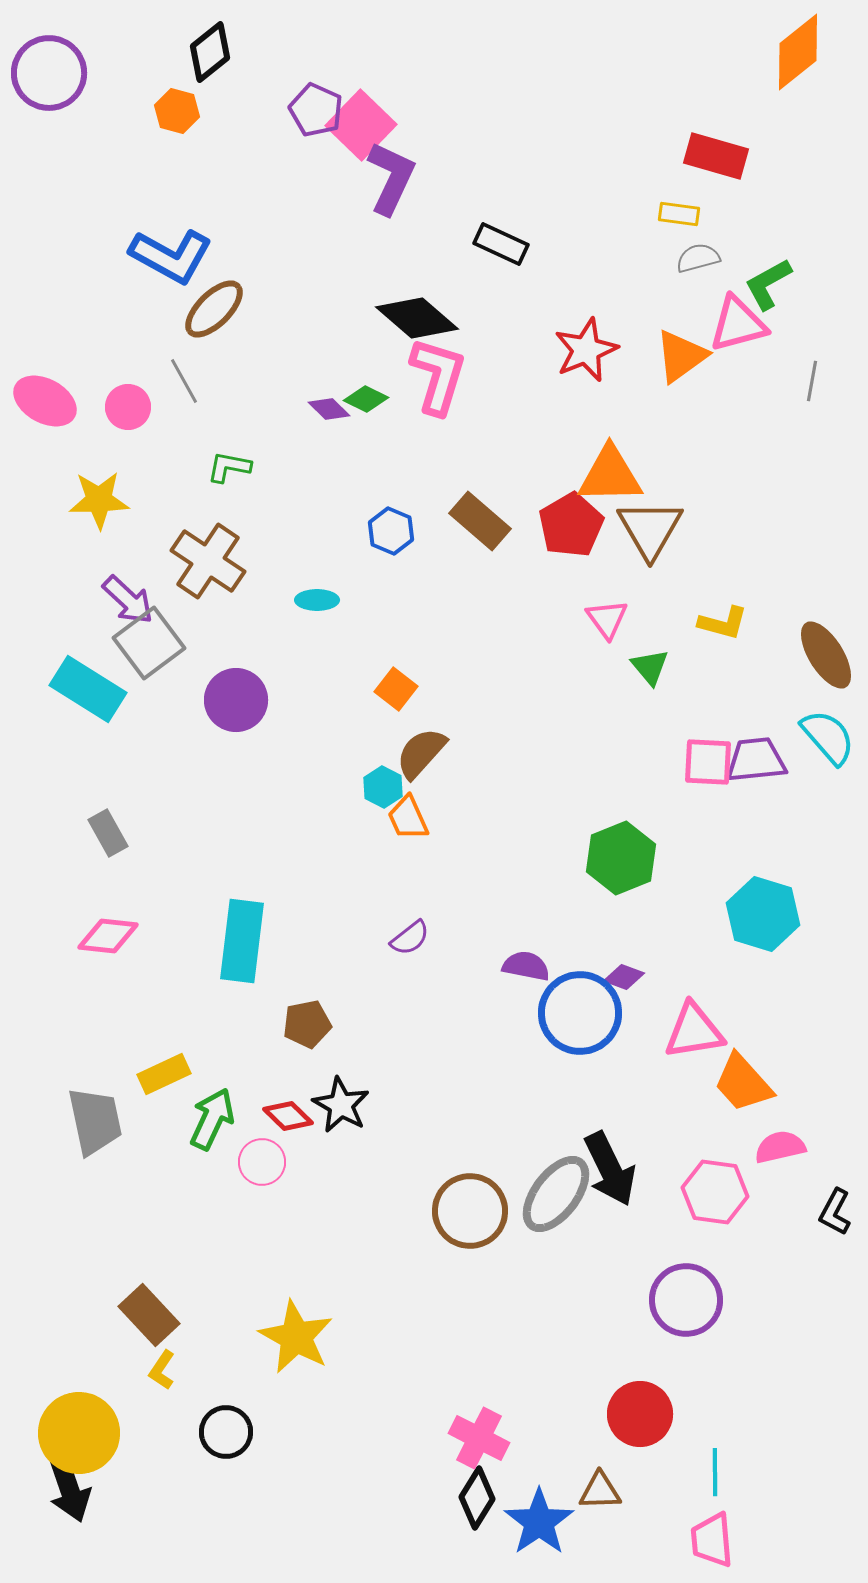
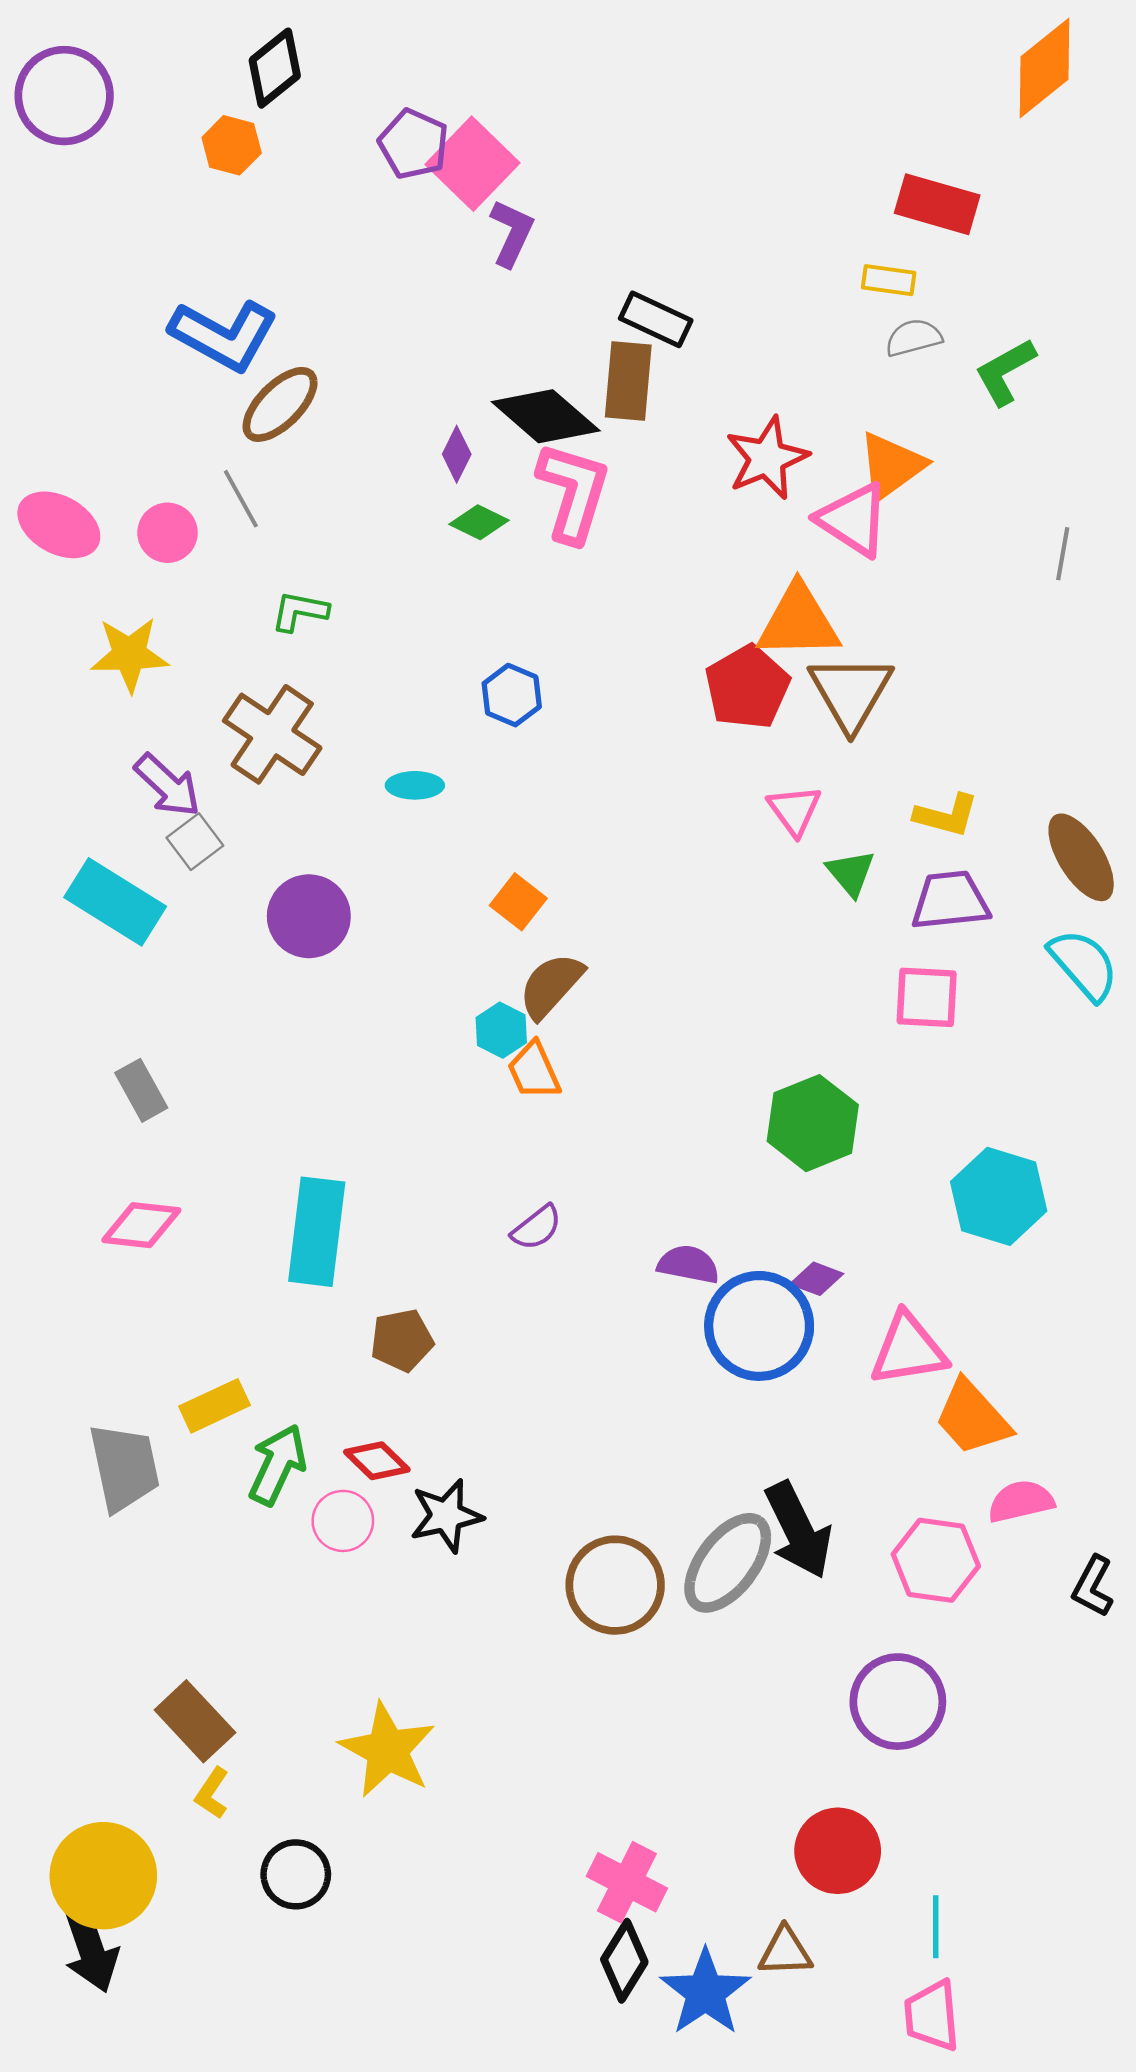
purple L-shape: (391, 178) -> (512, 233), size x0.7
pink triangle: (738, 324) -> (853, 520), moved, turned 48
gray line: (812, 381) -> (1063, 554), moved
purple diamond: (329, 409) -> (457, 454), moved, turned 72
brown rectangle: (480, 521) -> (628, 381), moved, turned 54
gray square: (149, 643) -> (195, 842), size x0.6
purple trapezoid: (756, 760) -> (950, 901), moved
black star: (341, 1105) -> (446, 1516), moved, turned 30

